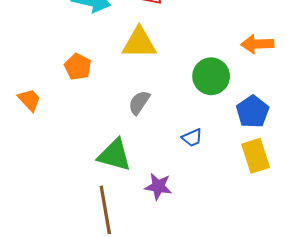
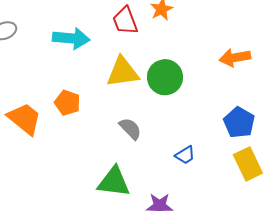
green circle: (211, 76) -> (165, 77), moved
orange trapezoid: (29, 100) -> (24, 119), moved, size x1.5
gray semicircle: (139, 102) -> (130, 129), turned 110

